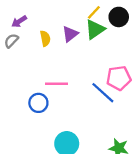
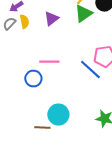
purple triangle: (70, 34) -> (51, 19), moved
yellow semicircle: (45, 38) -> (24, 22), moved

